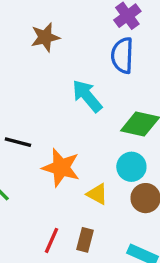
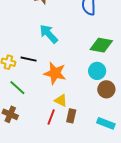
cyan arrow: (87, 96) -> (49, 34), moved
yellow triangle: (97, 194) -> (61, 100), moved

